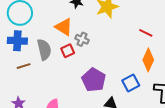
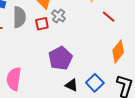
red line: (146, 33) -> (109, 17), moved
blue square: (131, 83) -> (95, 83), moved, turned -30

